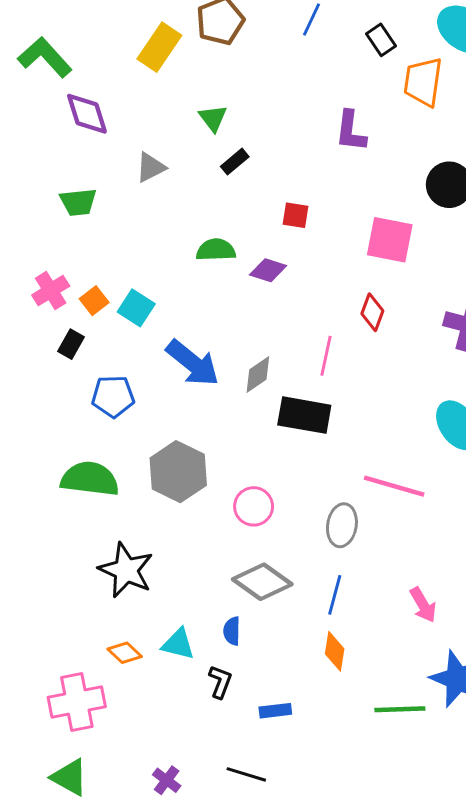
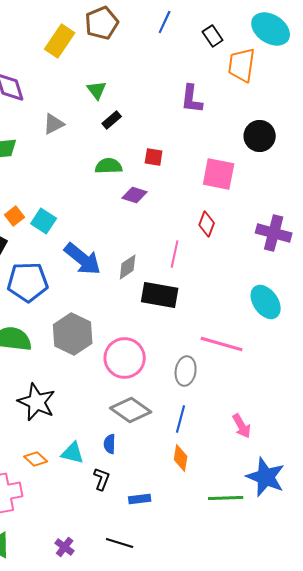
green semicircle: (216, 250) -> (109, 166), moved
blue pentagon: (113, 396) -> (28, 282), size x1.4
pink circle: (254, 506) -> (125, 358), size x1.5

